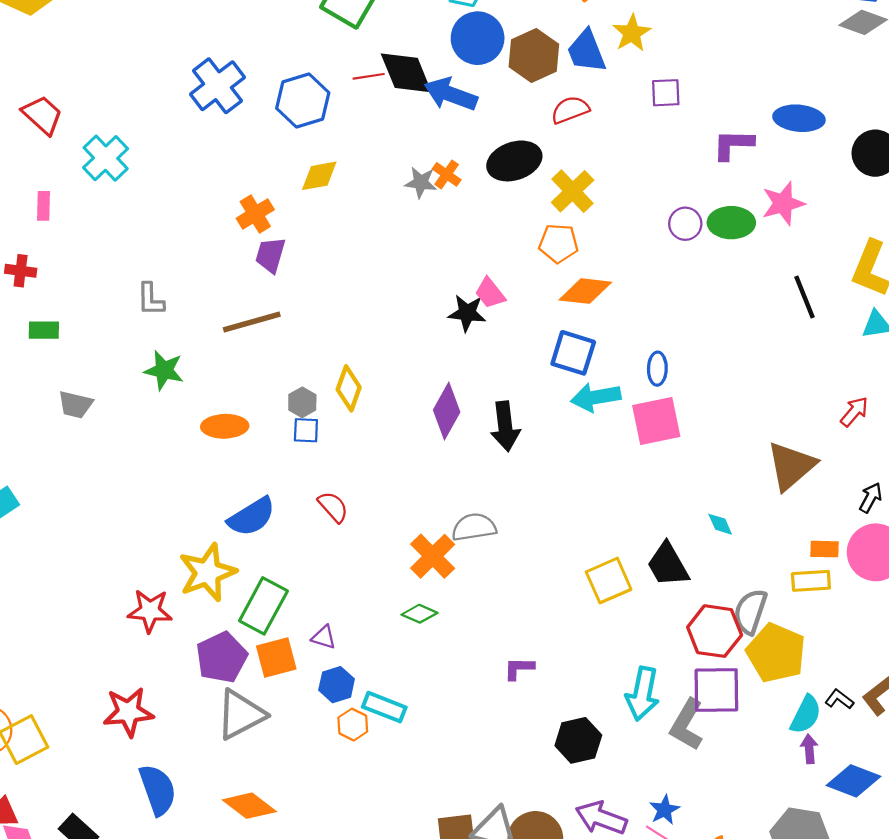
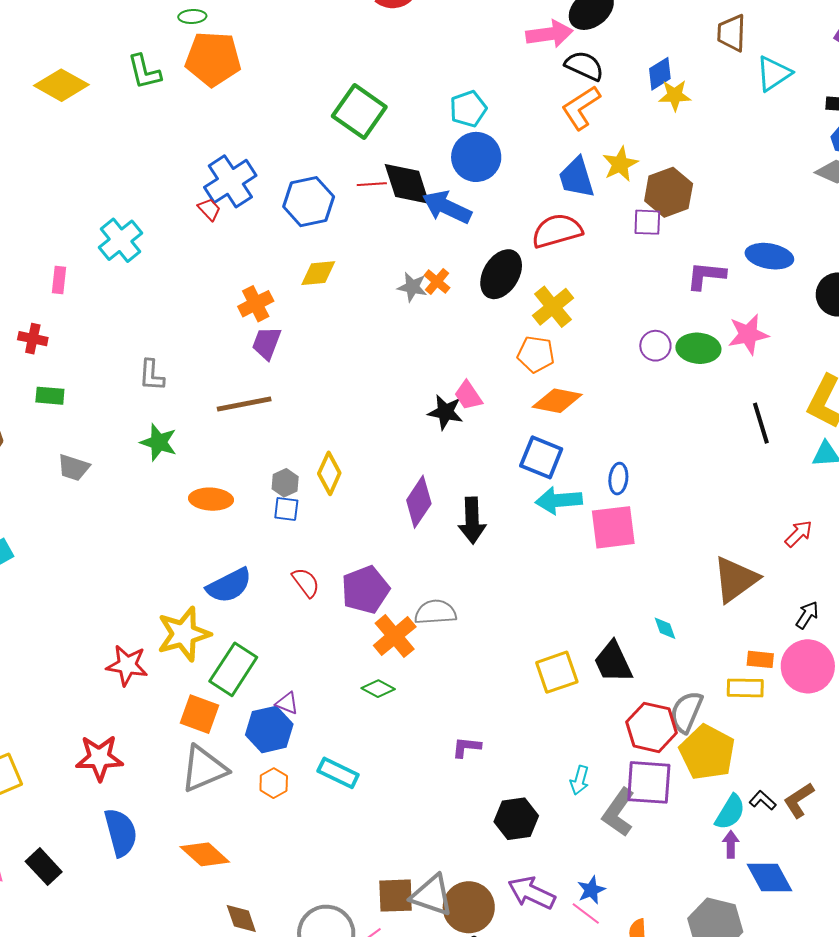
brown hexagon: (534, 55) -> (669, 192), moved
red semicircle: (570, 110) -> (557, 231), size x1.4
red trapezoid: (42, 115) -> (209, 209), moved, size x0.6
black ellipse: (514, 161) -> (501, 274), turned -45
purple pentagon: (222, 657) -> (365, 590), moved
orange square: (276, 658) -> (199, 714), moved, turned 30
blue hexagon: (337, 685) -> (269, 729), moved, size x1.4
cyan arrow: (642, 694) -> (580, 780), size x0.6
orange hexagon: (353, 725) -> (274, 783), moved
blue diamond: (853, 781) -> (769, 878), turned 36

